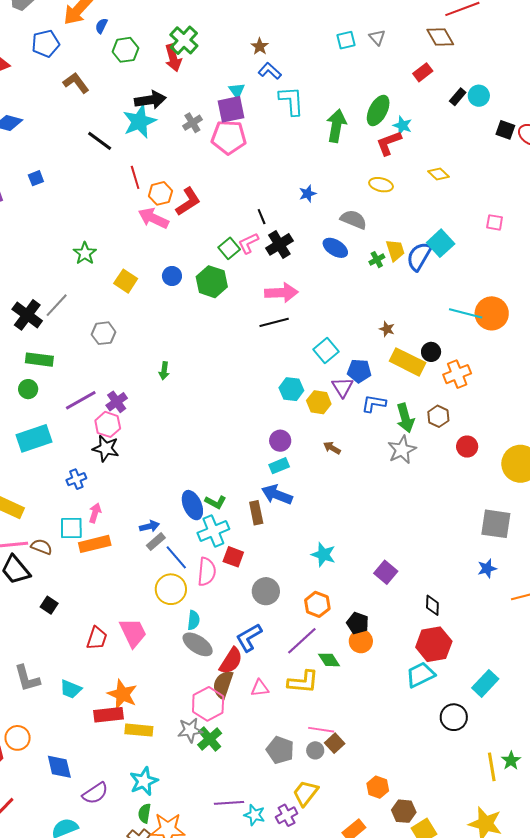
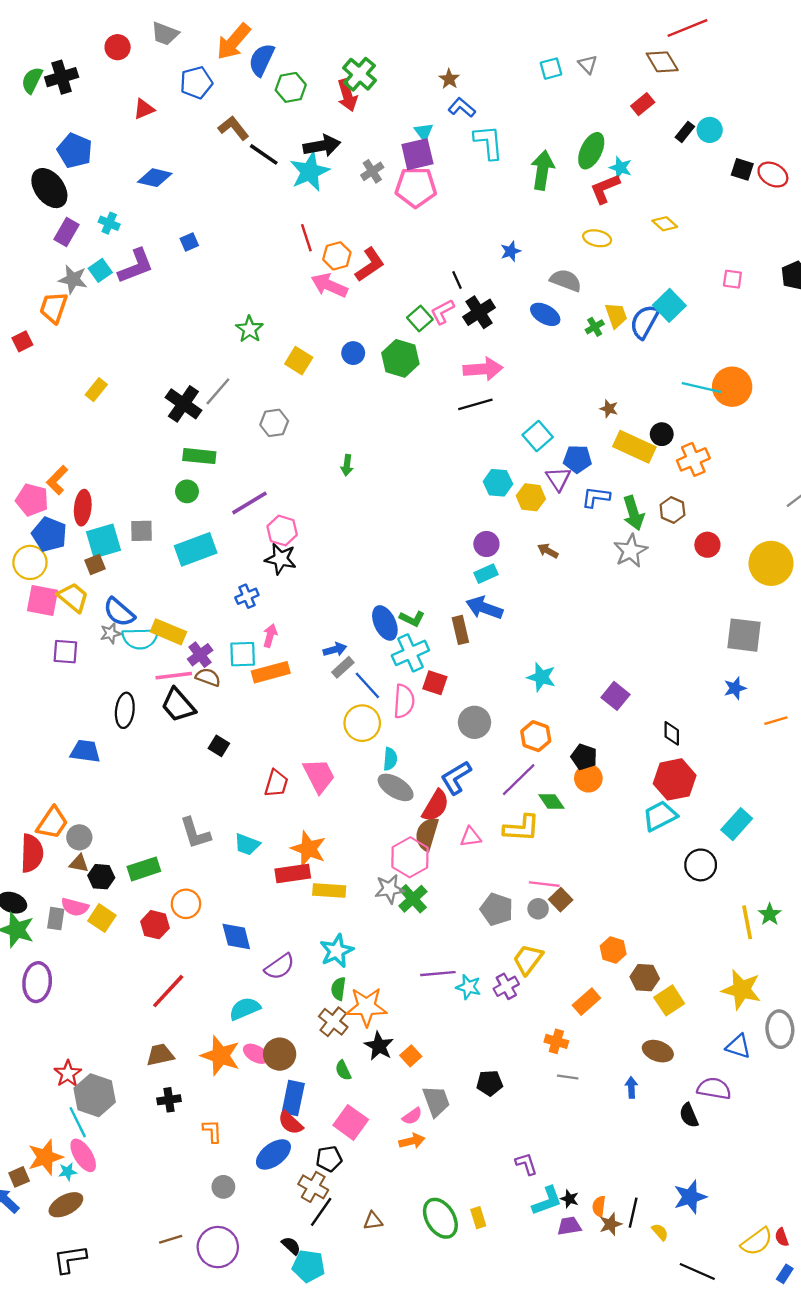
blue semicircle: (101, 26) -> (262, 60), size x1.8
black line: (100, 141) -> (264, 154), moved
purple cross: (117, 402) -> (200, 655), moved

